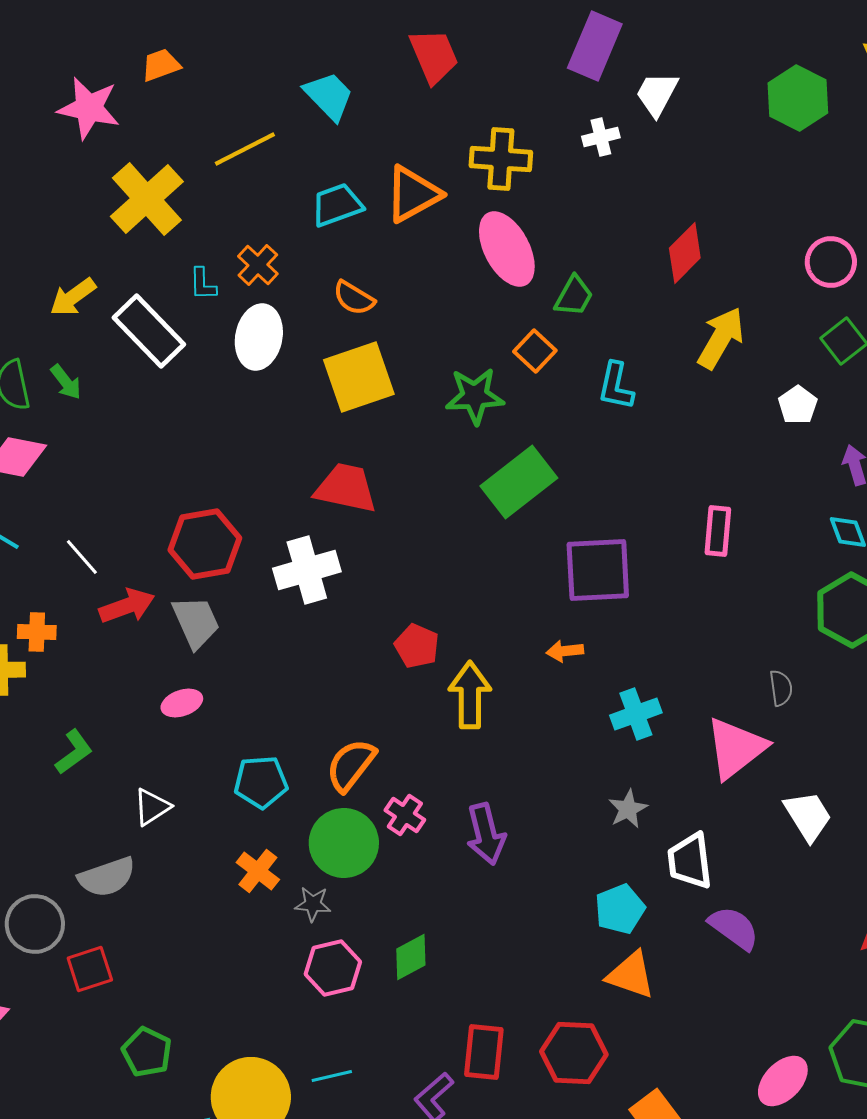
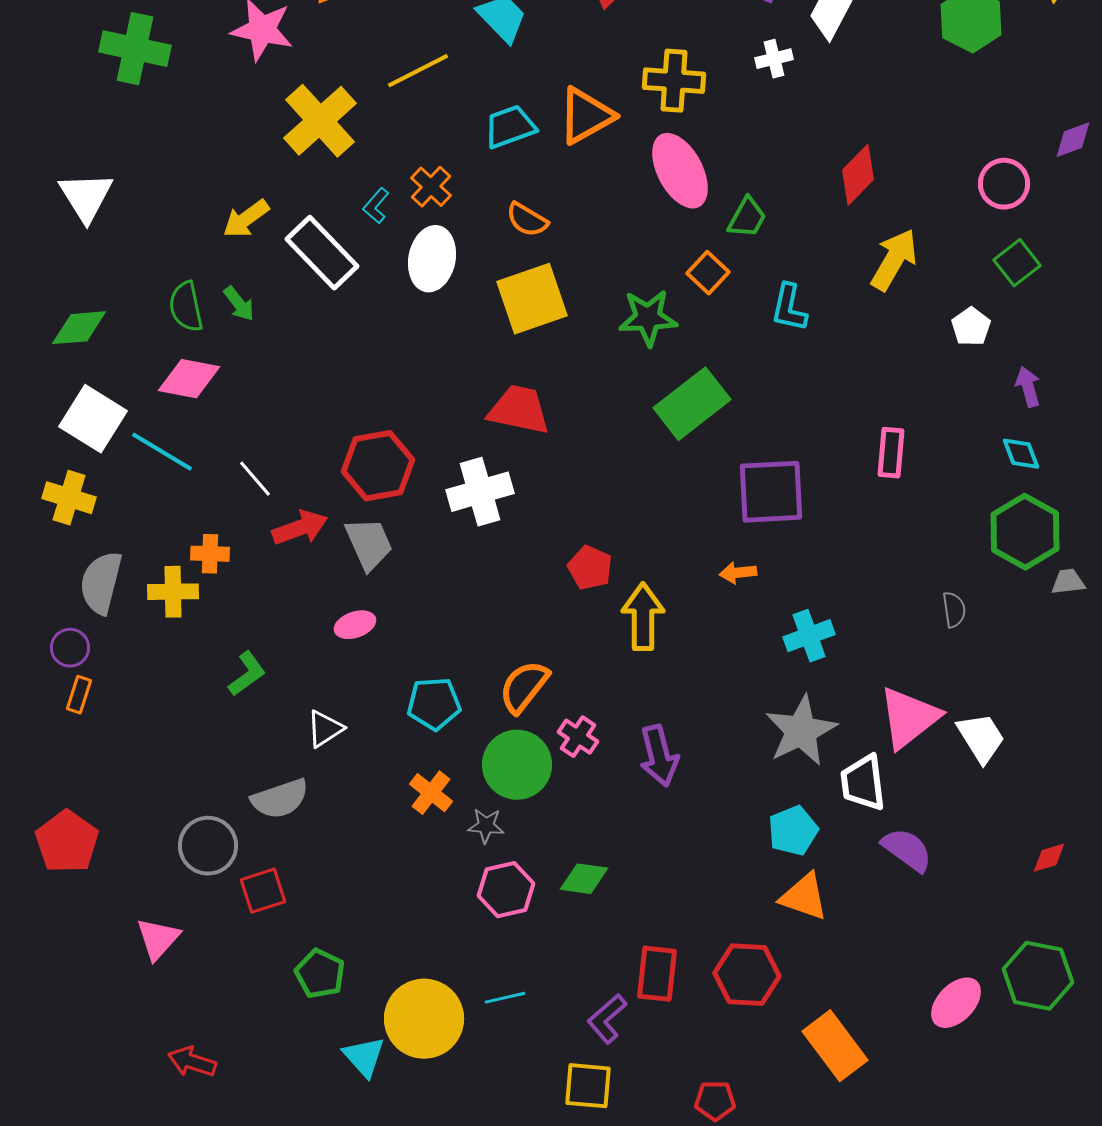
cyan L-shape: (203, 284) -> (376, 206), turned 42
pink triangle: (736, 748) -> (909, 718), moved
gray star: (628, 809) -> (801, 731), size x1.8
green diamond: (411, 957) -> (584, 879), turned 36

